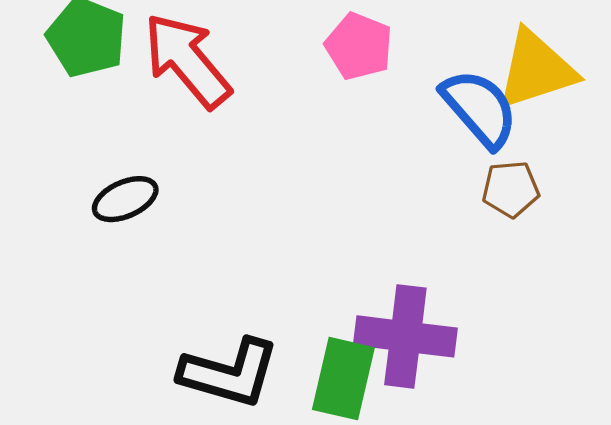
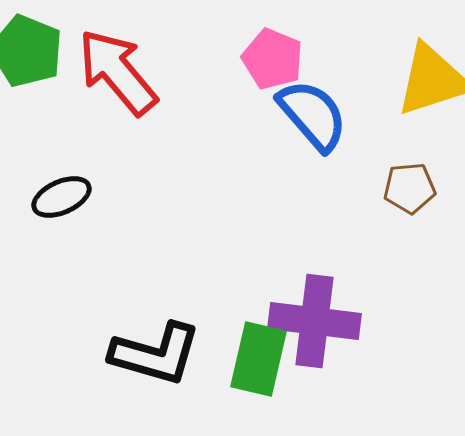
blue semicircle: (480, 108) -> (312, 115), moved

